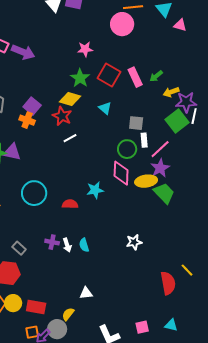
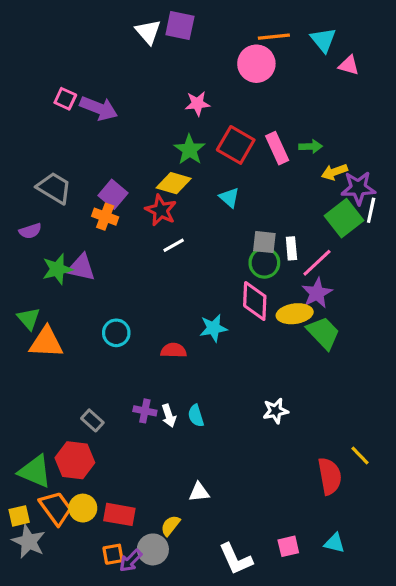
green arrow: (156, 76) -> (311, 147), turned -144
gray square: (136, 123) -> (264, 242), moved
cyan circle: (34, 193) -> (116, 333), size x0.7

